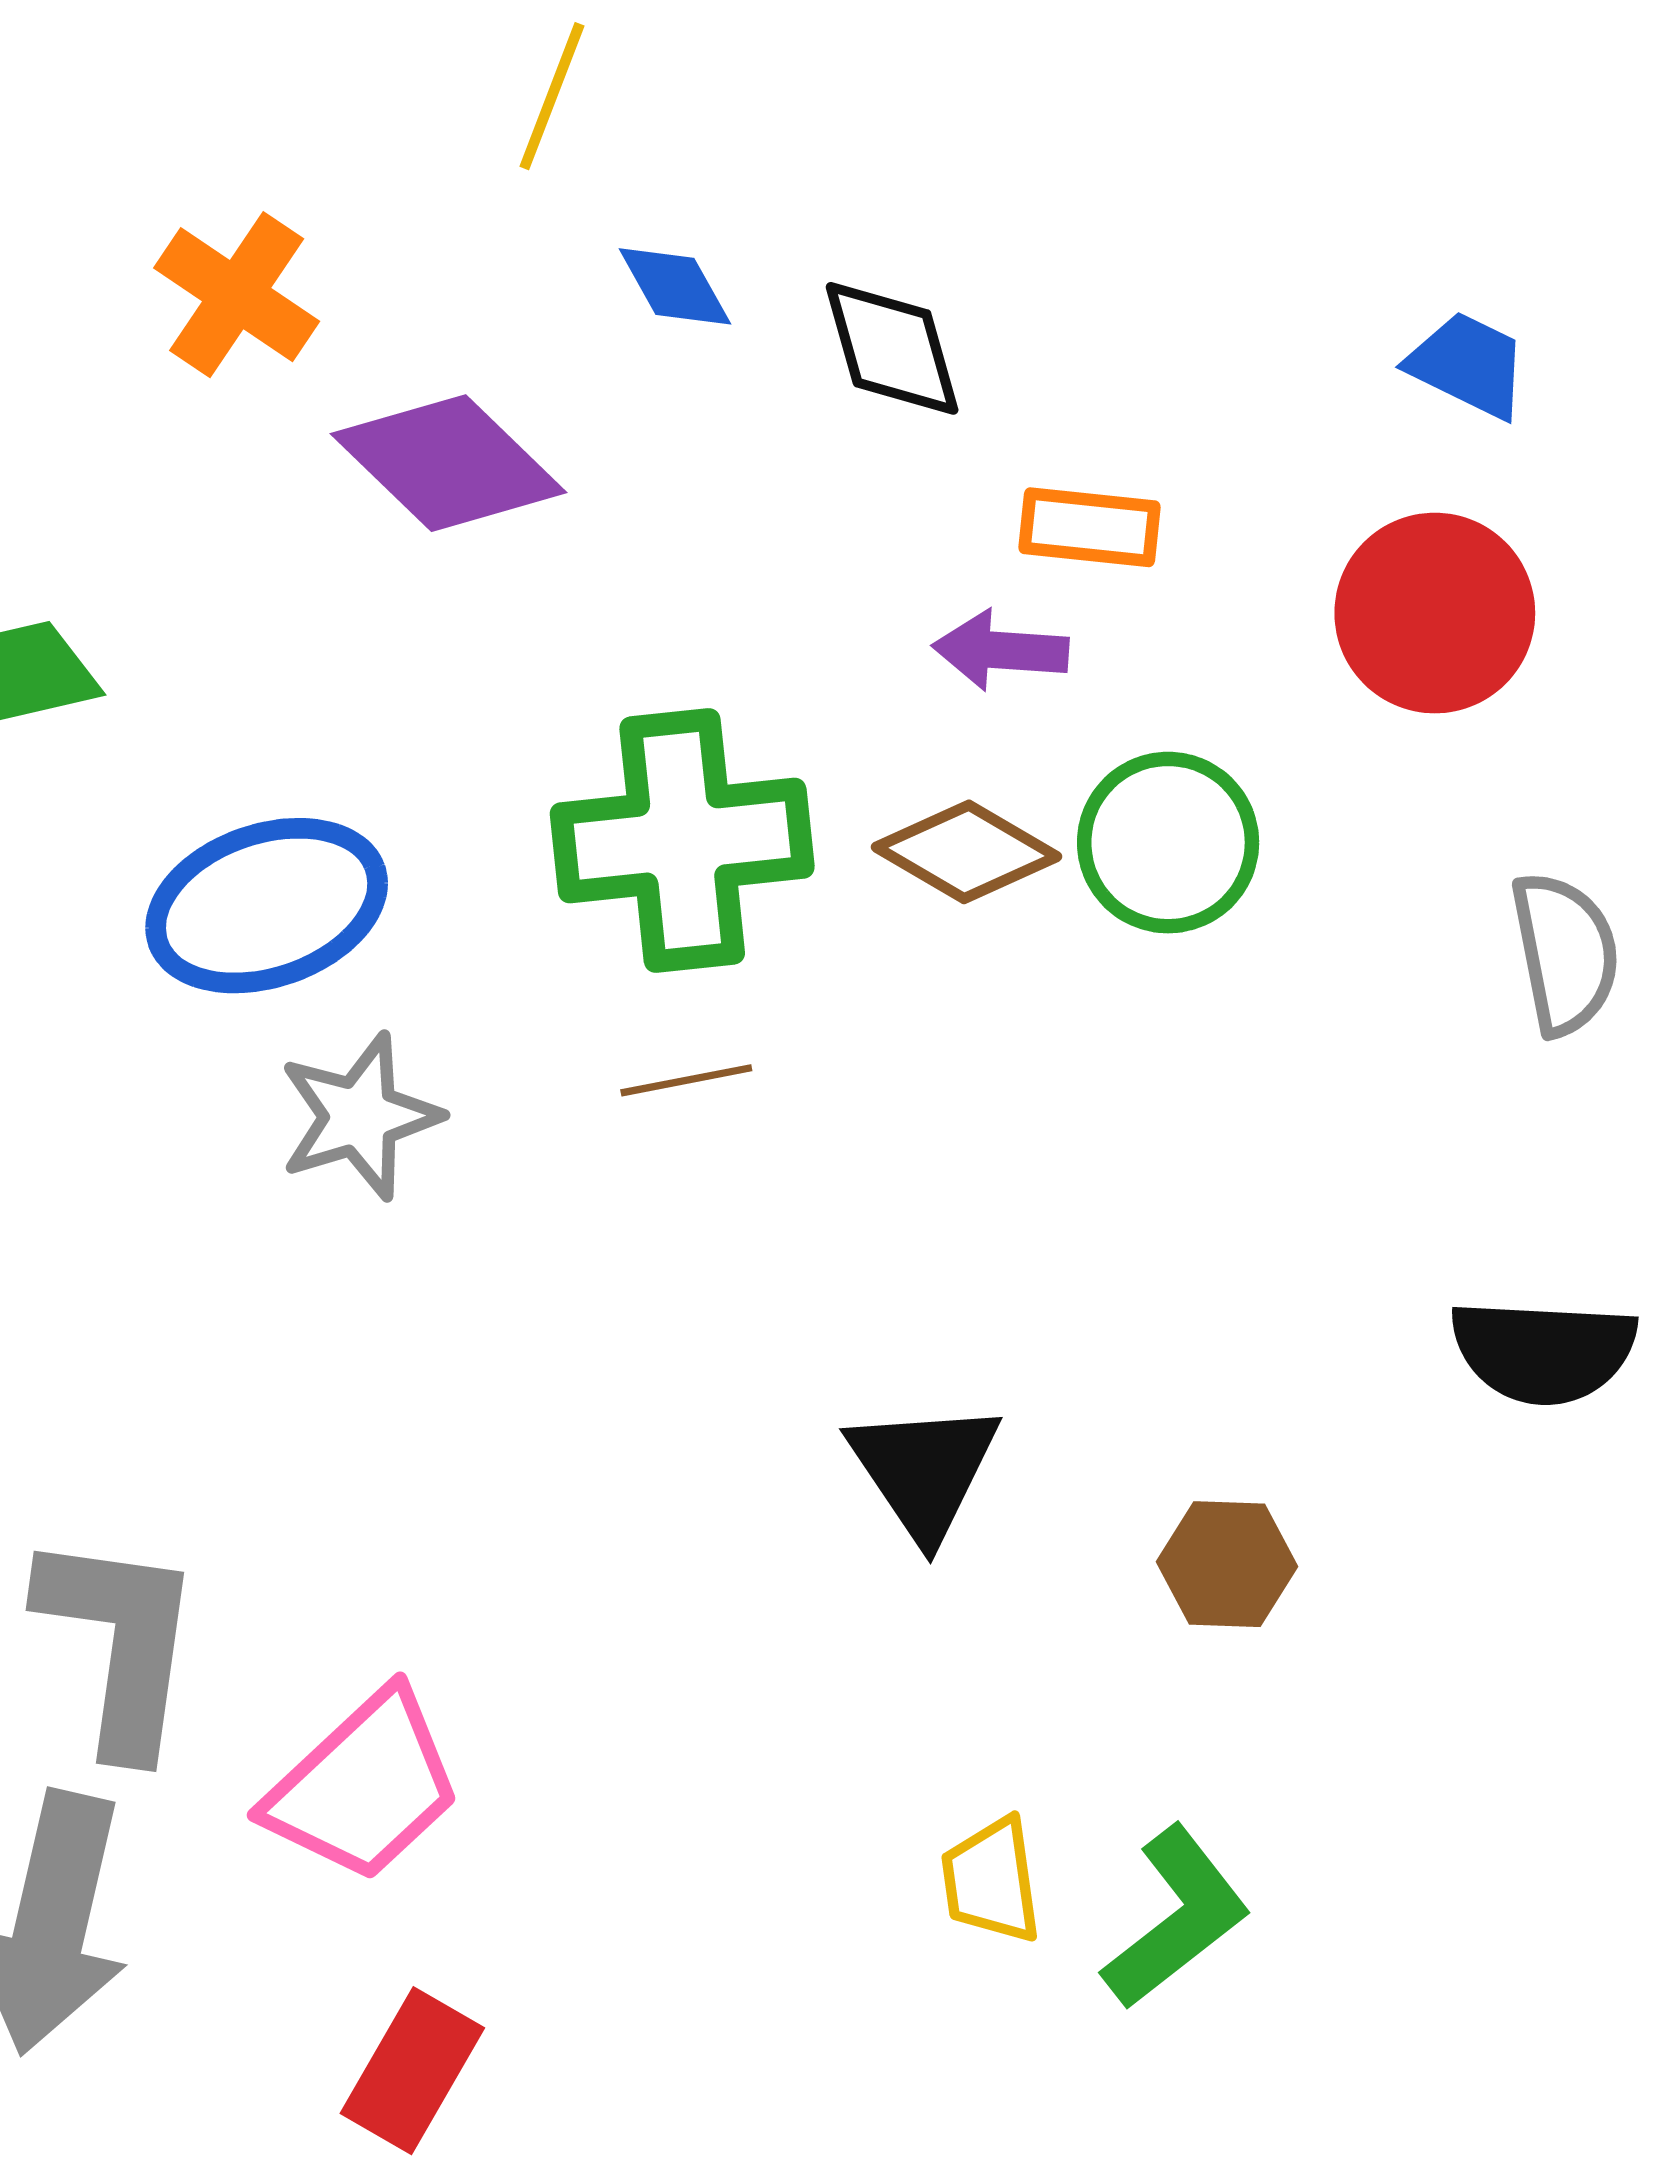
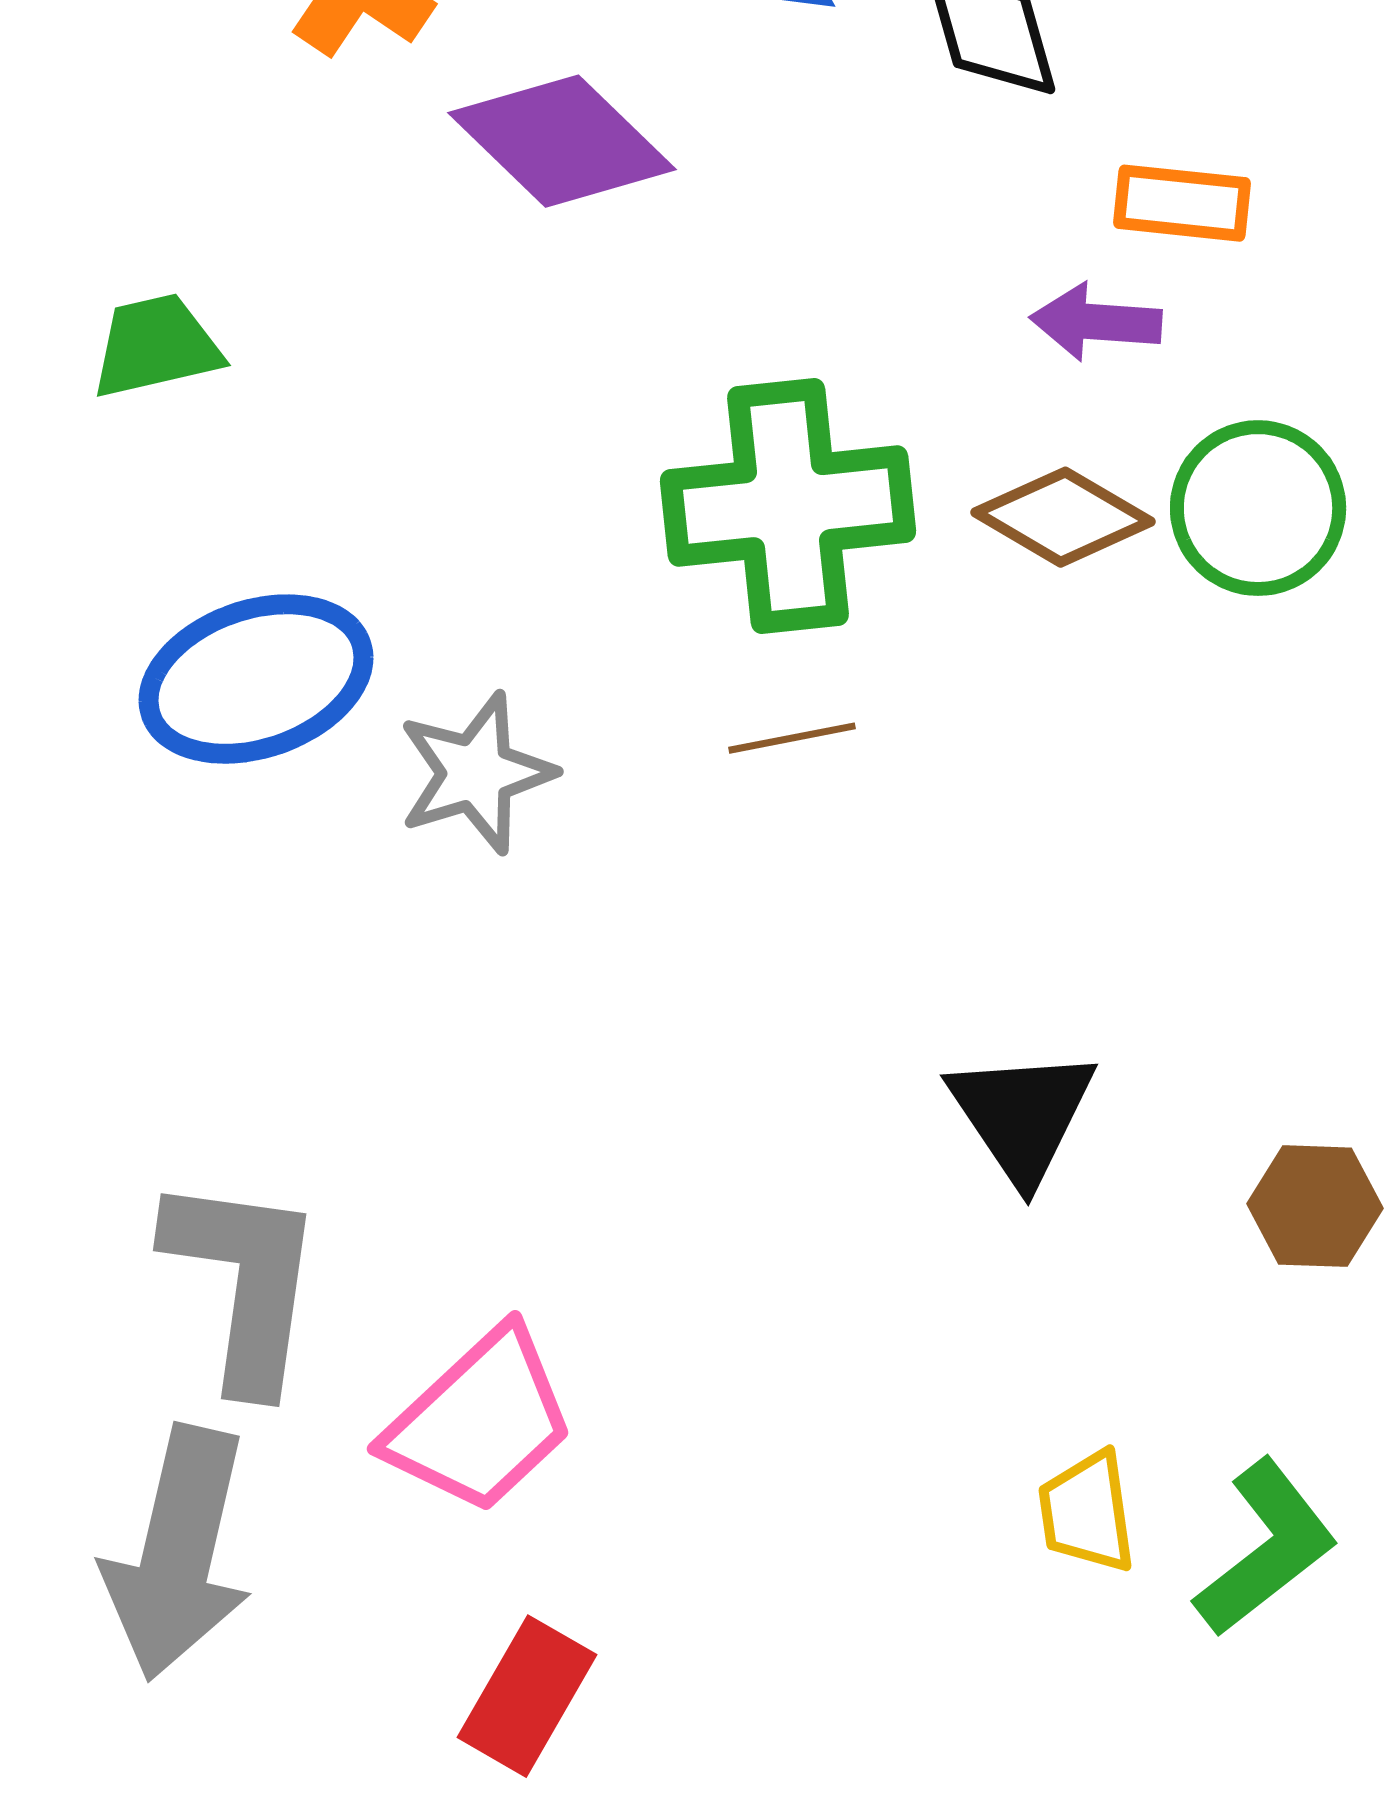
blue ellipse: (267, 906) -> (256, 679), moved

